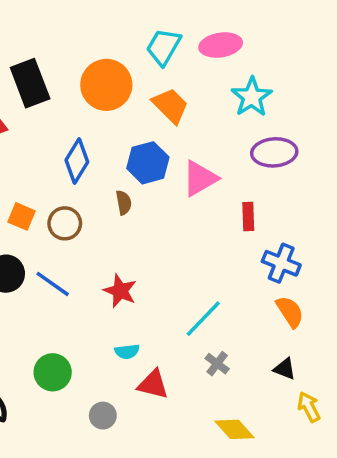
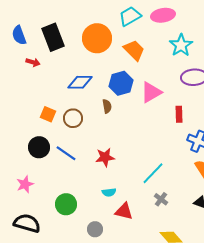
cyan trapezoid: (163, 47) -> (130, 16), turned 30
blue diamond: (77, 161) -> (80, 82), turned 60
red star: (120, 291) -> (105, 157), turned -30

